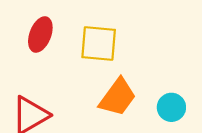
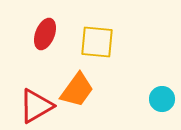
orange trapezoid: (118, 97) -> (77, 90), moved

